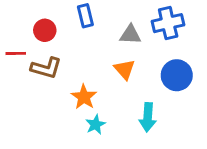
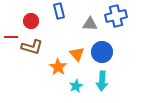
orange triangle: (125, 69) -> (77, 54), moved
blue circle: (177, 75) -> (102, 52), moved
cyan star: (96, 125) -> (76, 86), moved

